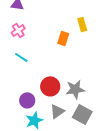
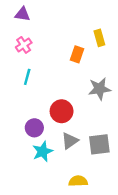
cyan line: (21, 57) -> (27, 77), turned 72
gray star: (75, 89) -> (99, 89), moved
gray square: (82, 114) -> (99, 144), turned -36

